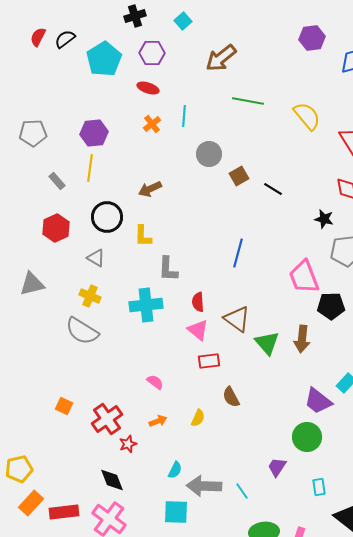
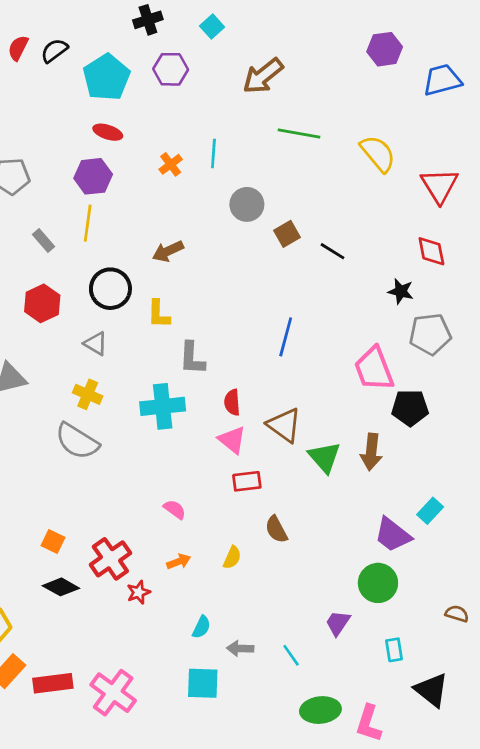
red ellipse: (148, 88) -> (108, 132), moved
black diamond: (112, 480) -> (61, 587), moved, turned -40
gray arrow: (204, 486) -> (240, 648), size x0.6

